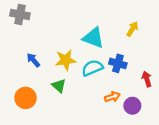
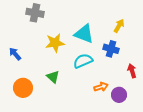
gray cross: (20, 14) -> (35, 13), moved
blue arrow: (33, 60) -> (15, 54), moved
yellow star: (66, 60) -> (55, 43), moved
blue cross: (118, 63) -> (111, 49), moved

